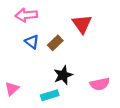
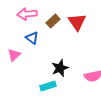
brown rectangle: (55, 43) -> (53, 21), moved
pink triangle: (12, 89) -> (14, 55), moved

